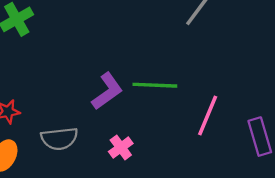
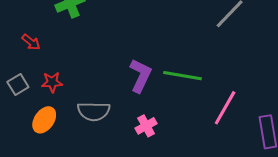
purple L-shape: (107, 91) -> (140, 76), turned -36

